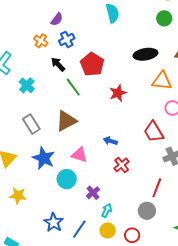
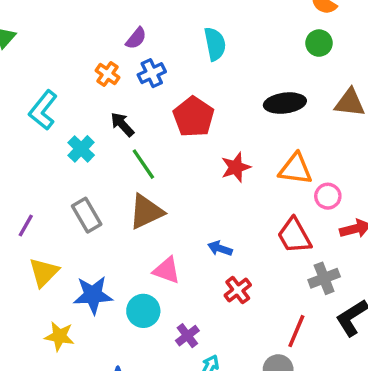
cyan semicircle: (113, 13) -> (215, 44), moved
black arrow: (58, 64) -> (122, 124), moved
orange triangle: (162, 81) -> (296, 169), moved
green line: (73, 87) -> (143, 164), moved
blue star: (44, 158) -> (93, 295), moved, turned -30

